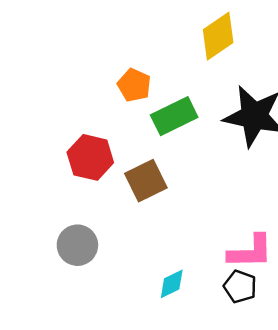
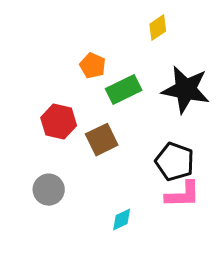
yellow diamond: (218, 36) -> (158, 28), size x0.7
black pentagon: (240, 286) -> (175, 162), moved, size x1.5

